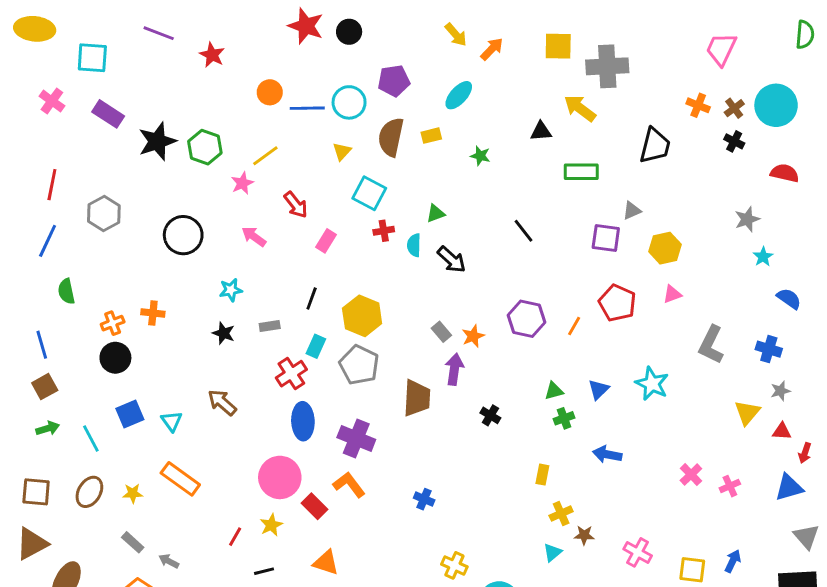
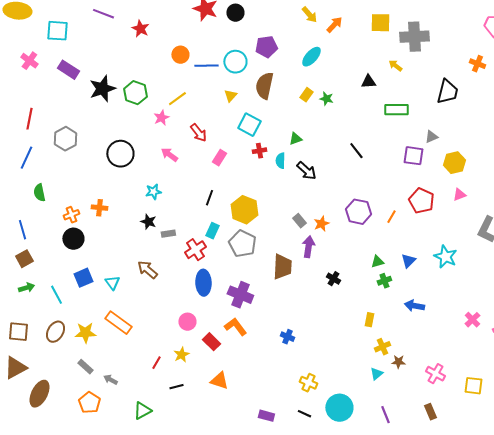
yellow arrow: (580, 108) -> (395, 66), size x0.6
yellow rectangle: (431, 136) -> (306, 95), moved, turned -40
gray rectangle: (270, 326) -> (168, 234), moved
pink circle: (280, 477) -> (187, 322), size x0.6
yellow star: (133, 493) -> (85, 333), size x1.5

